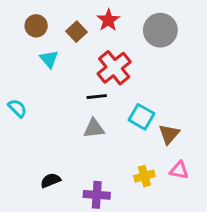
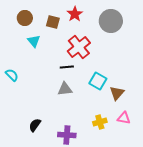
brown square: (77, 32) -> (53, 22), turned -32
black semicircle: (51, 180) -> (35, 125), turned -32

